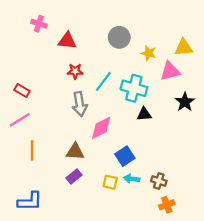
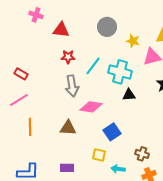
pink diamond: (101, 128) -> (91, 107), turned 35
purple rectangle: (74, 176) -> (67, 168), moved, turned 40
cyan arrow: (132, 179) -> (118, 169), moved

